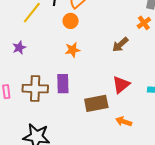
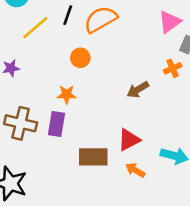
orange circle: (71, 21) -> (80, 58), moved
orange star: (73, 50) -> (67, 95), moved
orange arrow: (124, 121) -> (135, 170), moved

